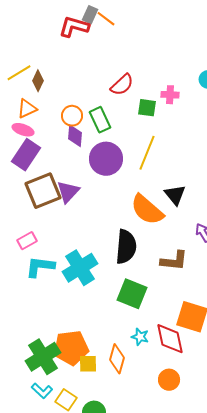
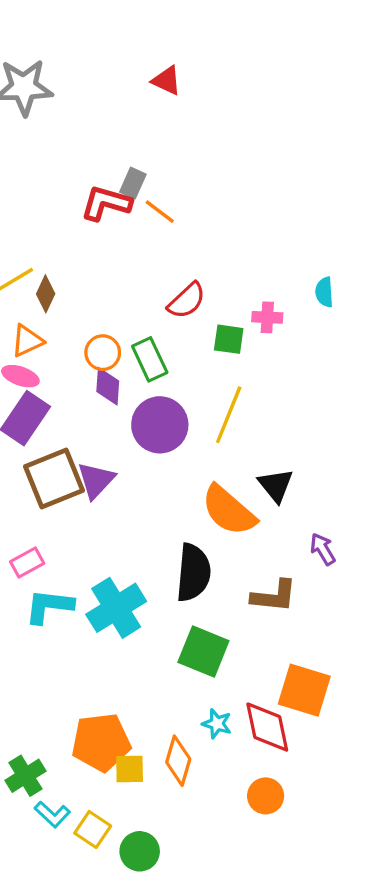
orange line: (106, 19) -> (160, 212), moved
green cross: (43, 357) -> (25, 776), moved, size x0.7

